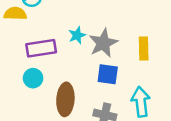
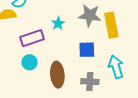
gray star: (103, 43) -> (90, 15), moved, turned -30
yellow rectangle: (144, 48) -> (111, 25), size x1.4

